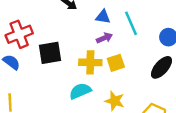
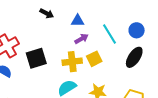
cyan line: (131, 23) -> (109, 34), moved

